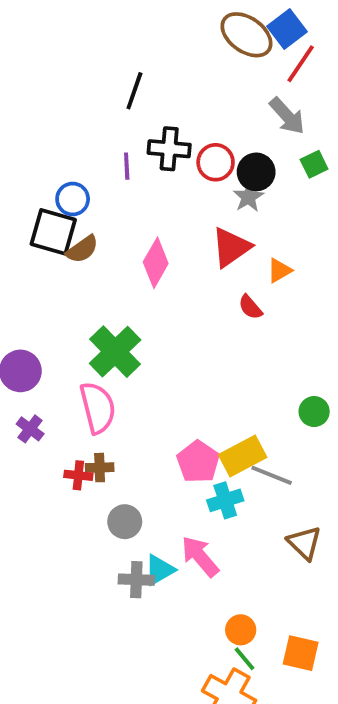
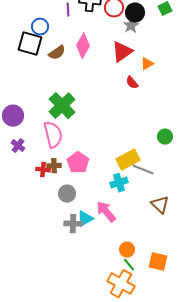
brown semicircle: (82, 249) -> (57, 53), moved
pink diamond: (156, 263) -> (83, 46), moved
pink pentagon: (198, 462) -> (78, 163), moved

